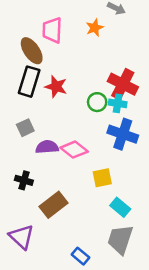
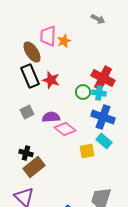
orange star: (95, 28) -> (64, 41), moved
black rectangle: (29, 82) -> (30, 76), turned -40
purple semicircle: (47, 147) -> (51, 117), moved
brown rectangle: (53, 205) -> (34, 167), moved
cyan rectangle: (120, 207) -> (104, 141), moved

